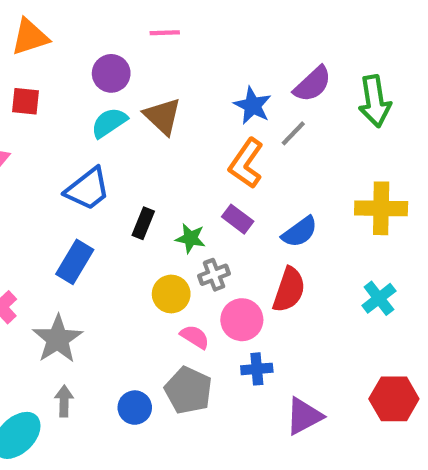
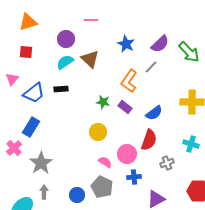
green arrow: (375, 101) -> (189, 52), turned -35
blue star: (253, 106) -> (126, 44), moved
blue trapezoid: (88, 189) -> (34, 93), moved
black rectangle: (143, 223) -> (61, 89), moved, turned 64
green star: (190, 238) -> (103, 102), moved
blue rectangle: (75, 262) -> (31, 127), moved
gray cross: (214, 275) -> (167, 163), moved
yellow circle: (171, 294) -> (98, 132), moved
cyan cross: (379, 298) -> (191, 144), turned -35

